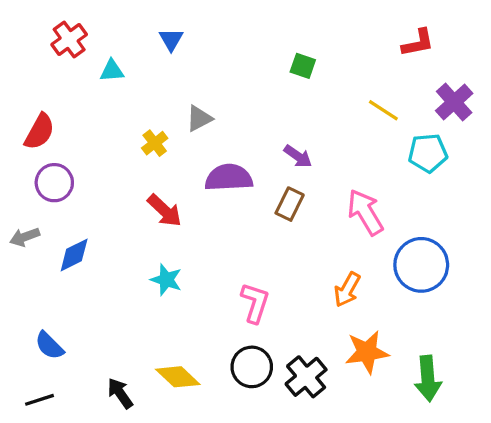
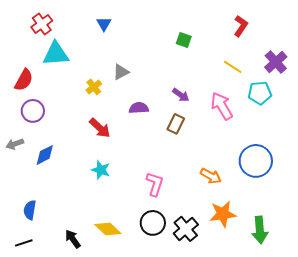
red L-shape: (418, 43) -> (241, 26), moved, turned -45
cyan triangle: (112, 71) -> (56, 54), moved, size x1.8
purple semicircle: (229, 178) -> (139, 108), size x0.7
pink arrow: (365, 212) -> (222, 106), moved
orange arrow: (347, 290) -> (211, 176), turned -90
blue semicircle: (49, 346) -> (30, 210), turned 54

